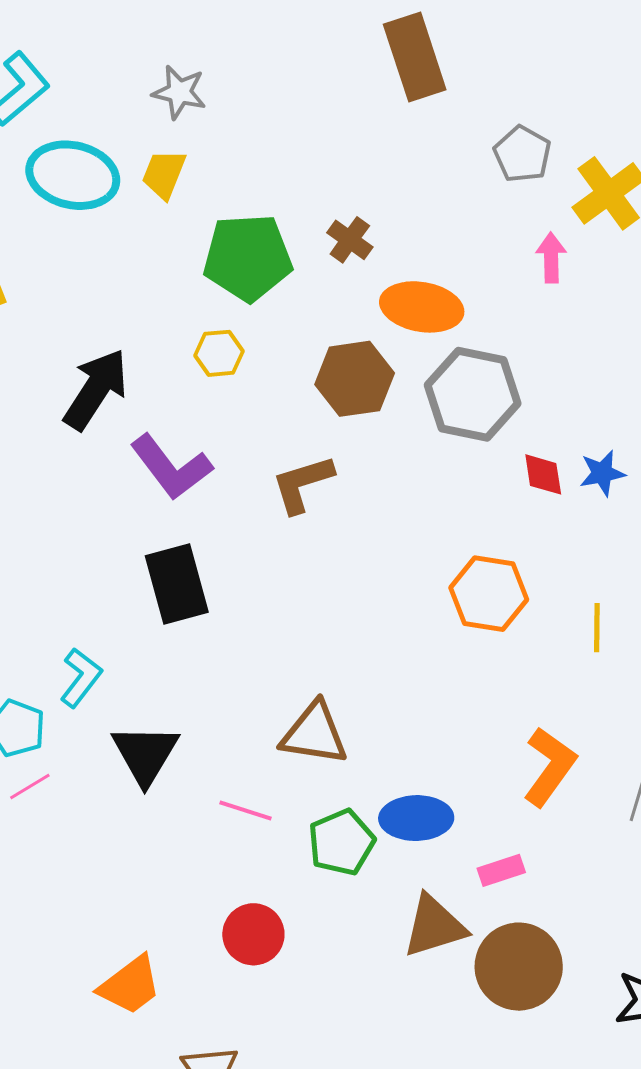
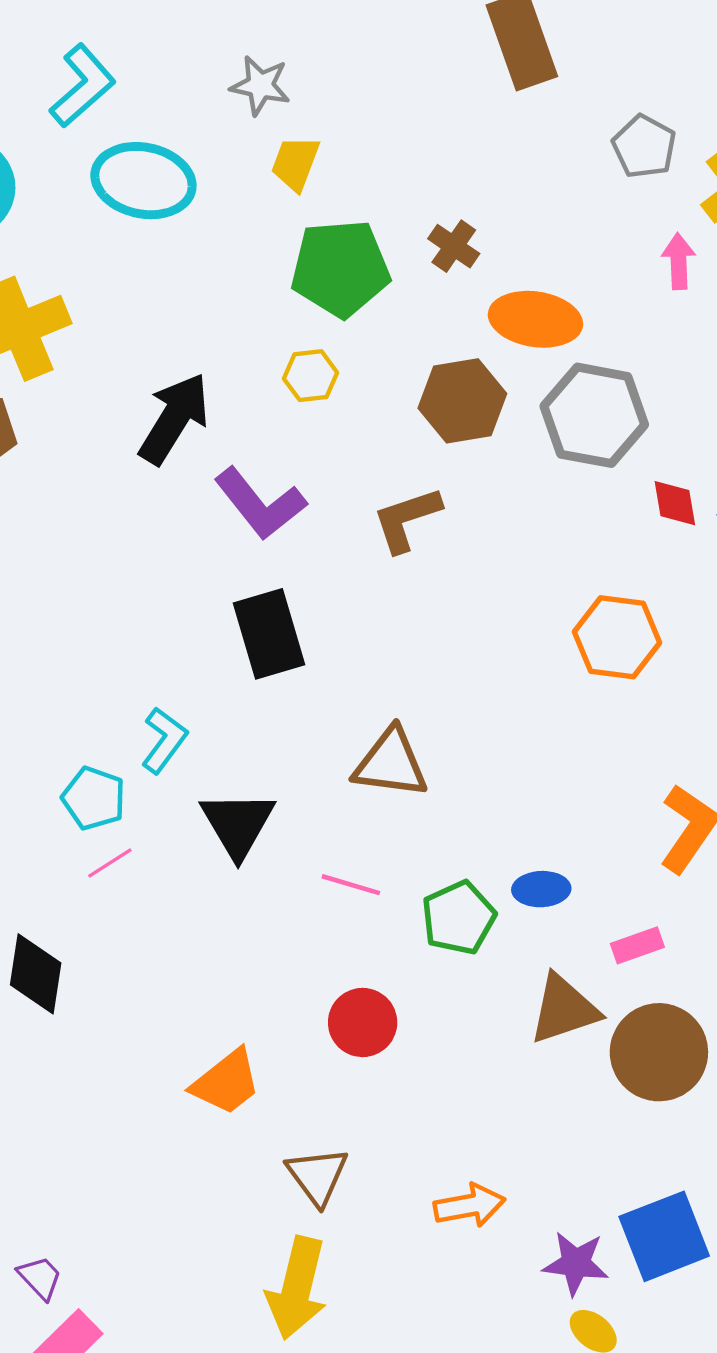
yellow trapezoid: (164, 174) -> (295, 163), moved
brown triangle: (314, 734) -> (391, 763), moved
blue ellipse: (416, 818) -> (541, 889), size x0.7

